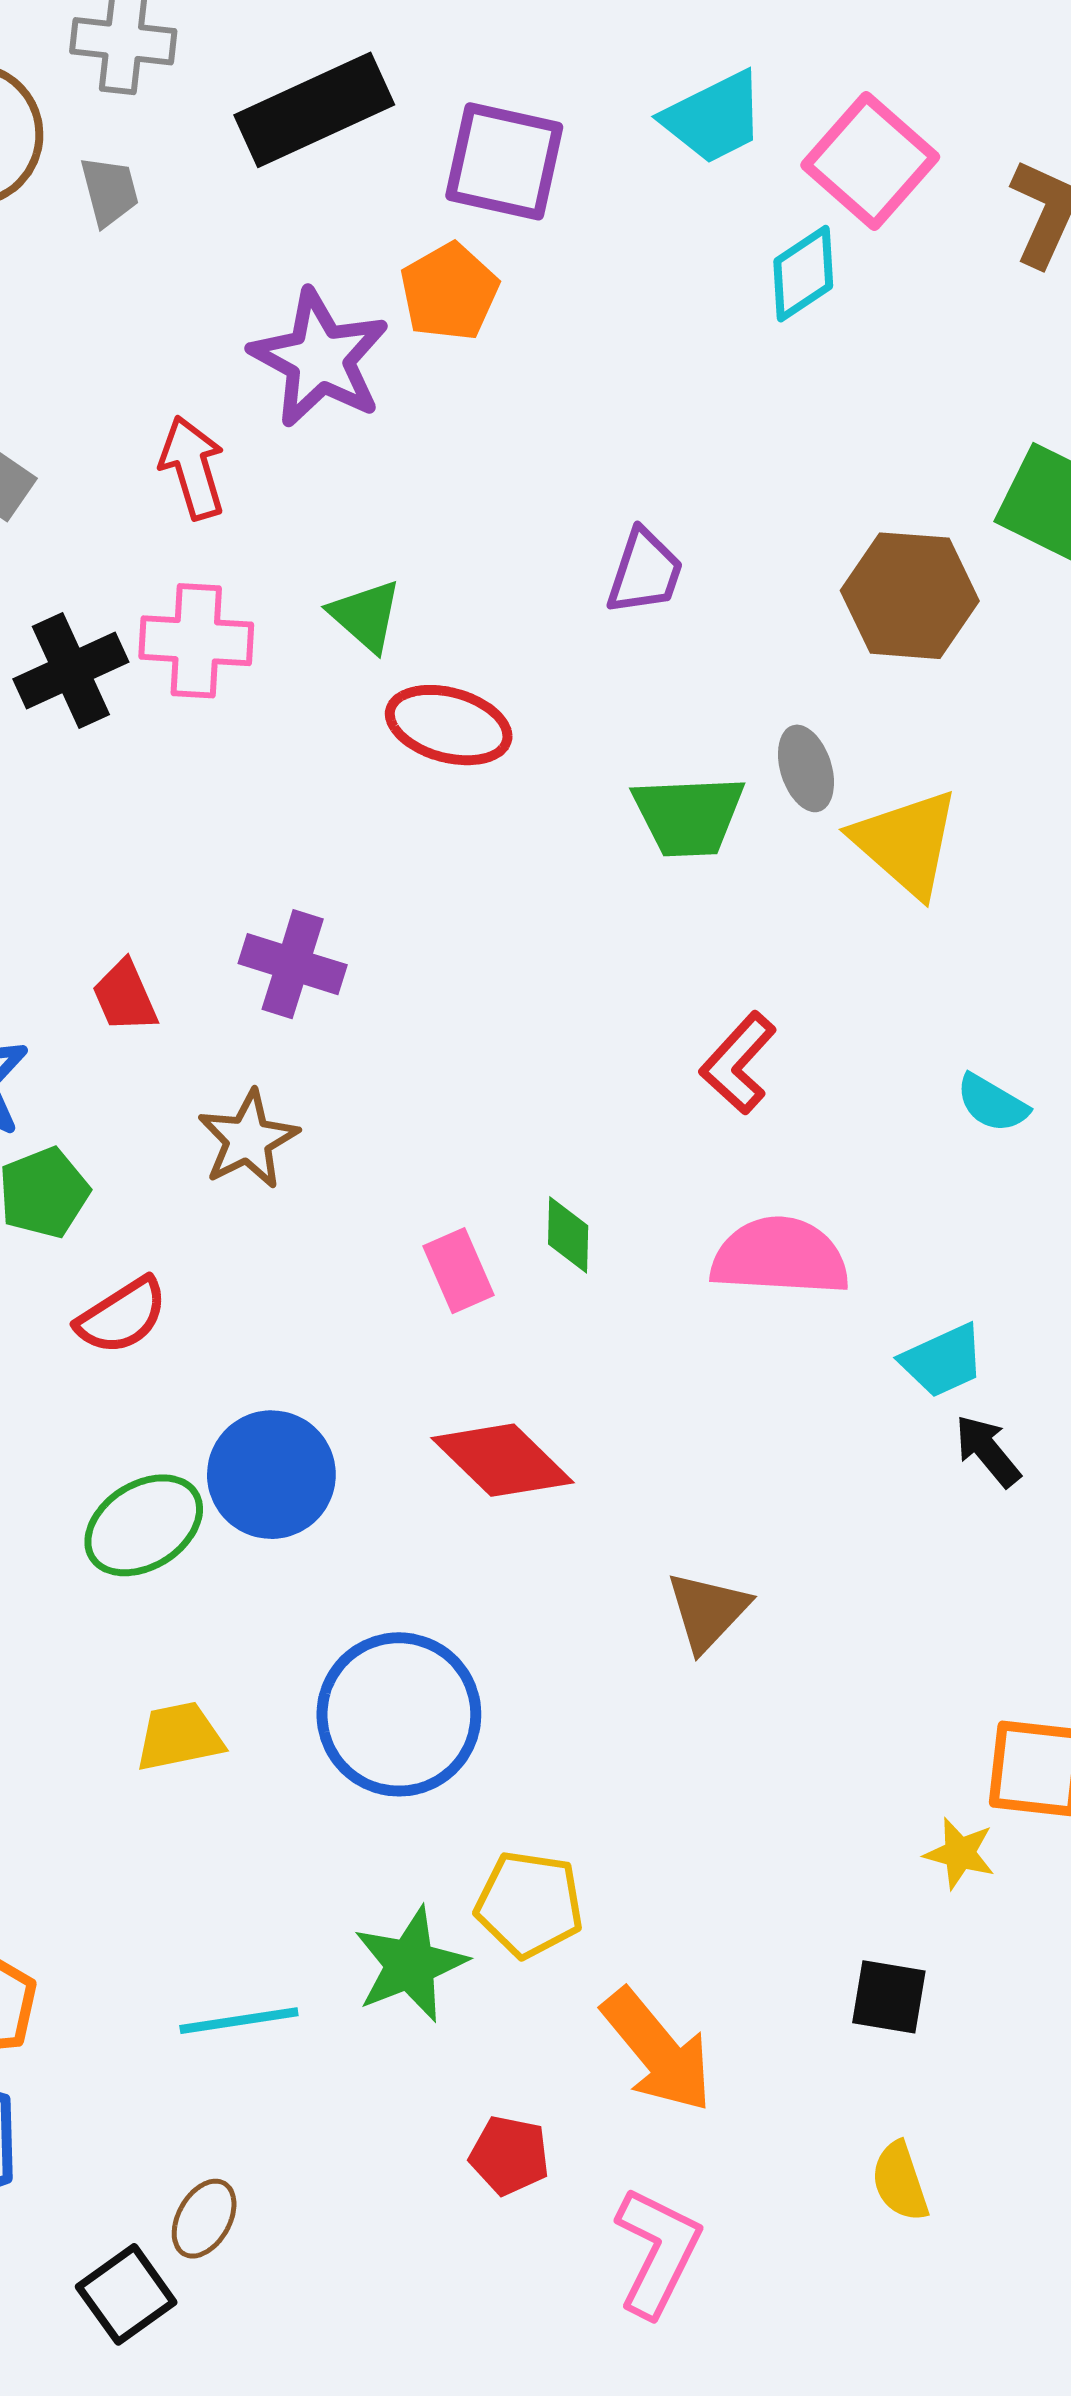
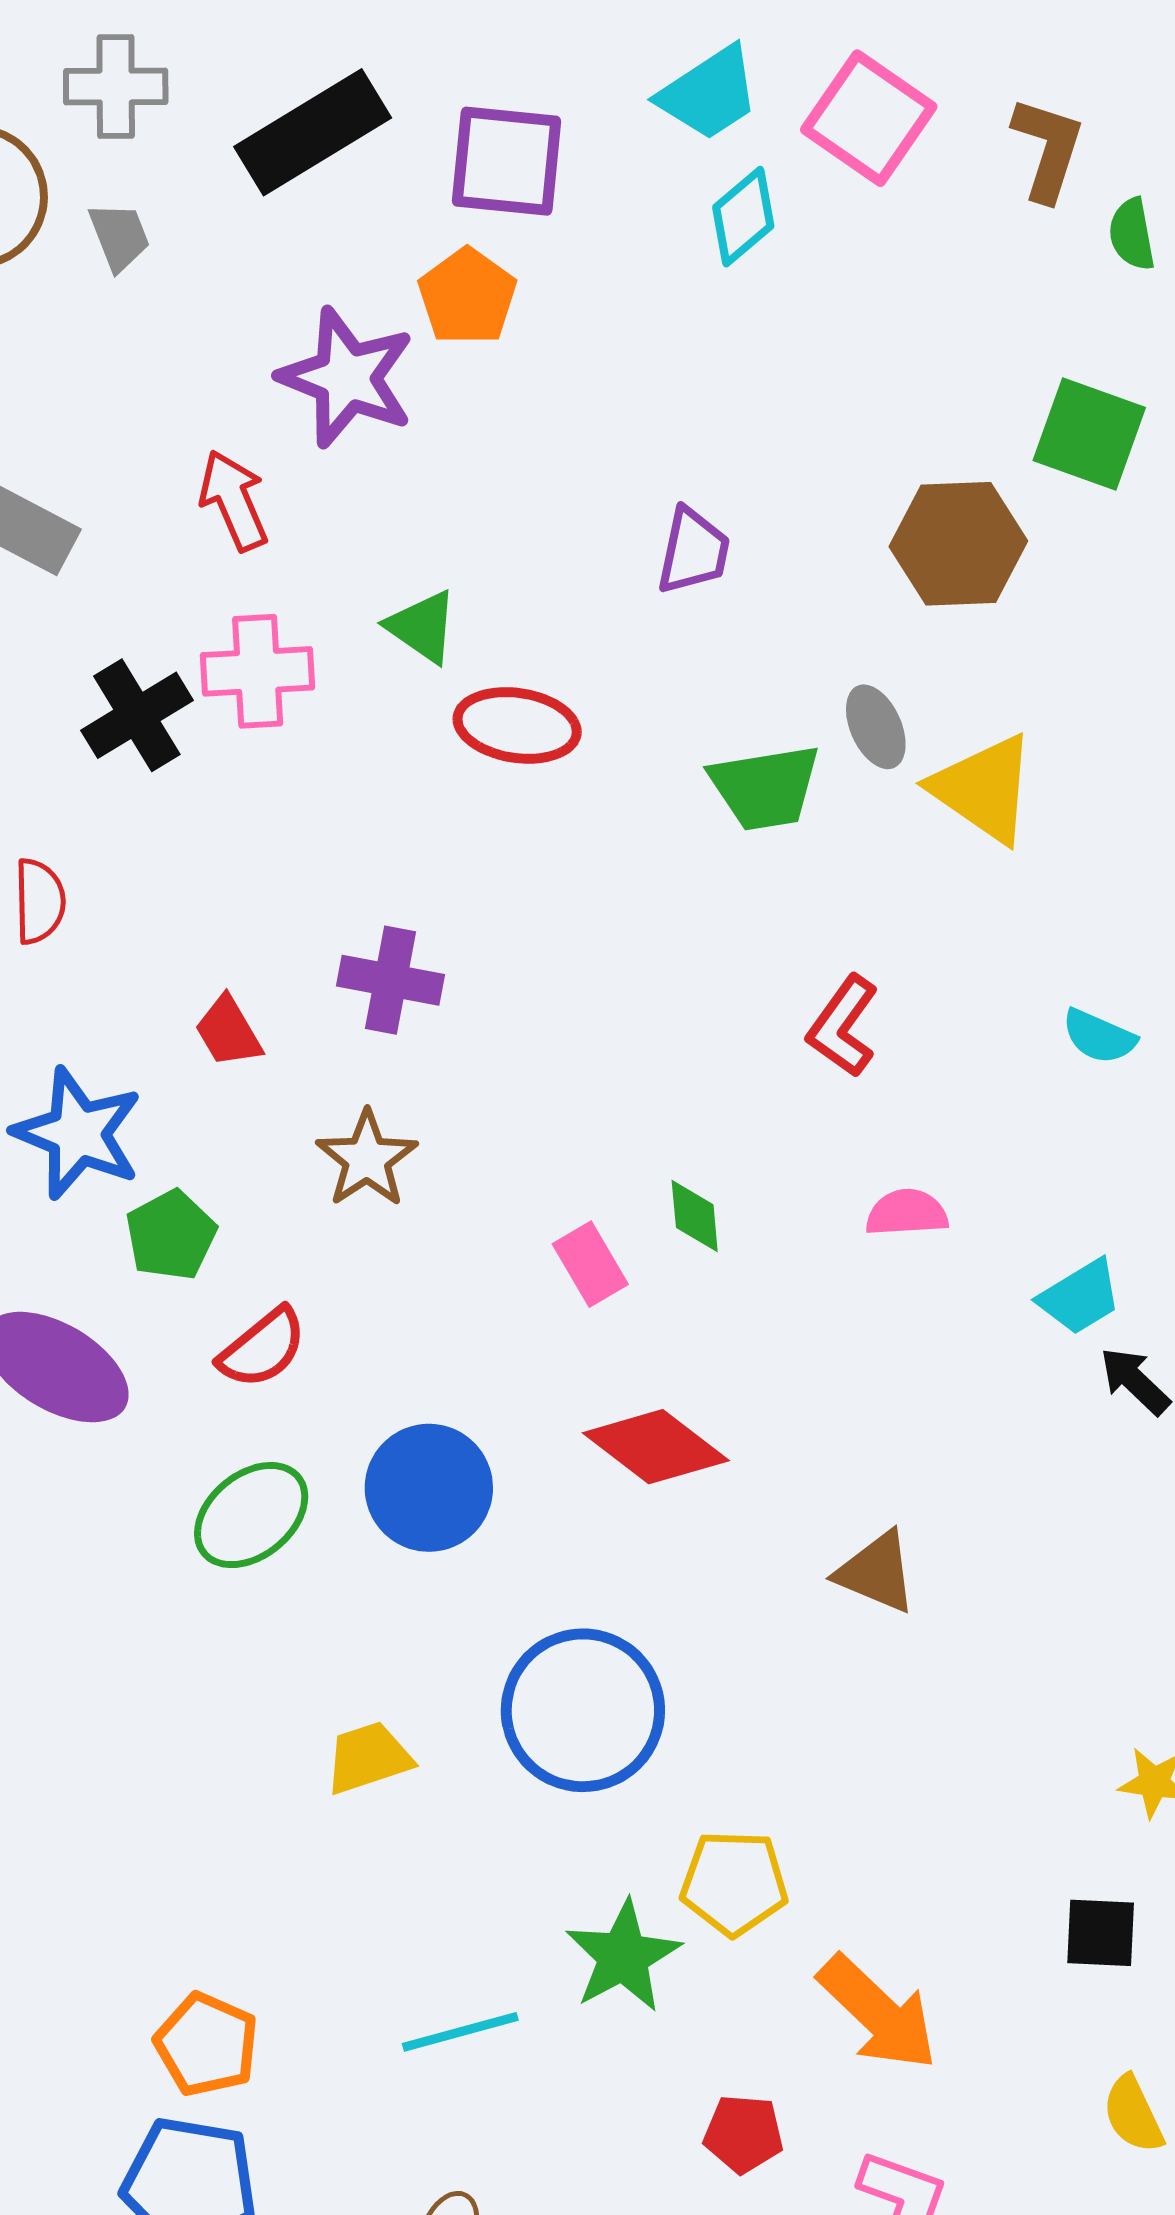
cyan diamond: (803, 274) -> (743, 217), moved
pink semicircle: (780, 1257) -> (907, 1213), size x0.6
green ellipse: (144, 1525) -> (251, 1515), moved
brown triangle: (708, 1611) -> (876, 1572), turned -44

